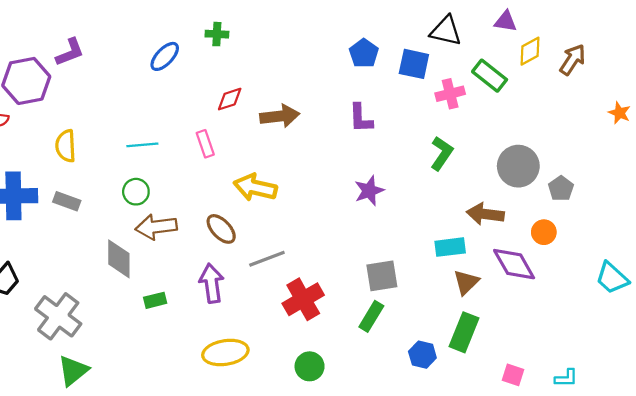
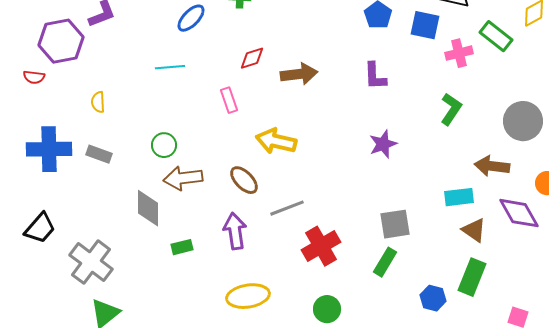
cyan line: (142, 145) -> (170, 67), moved
yellow semicircle: (66, 146) -> (98, 102), size x0.7
brown triangle: (466, 282) -> (474, 230), turned -40

